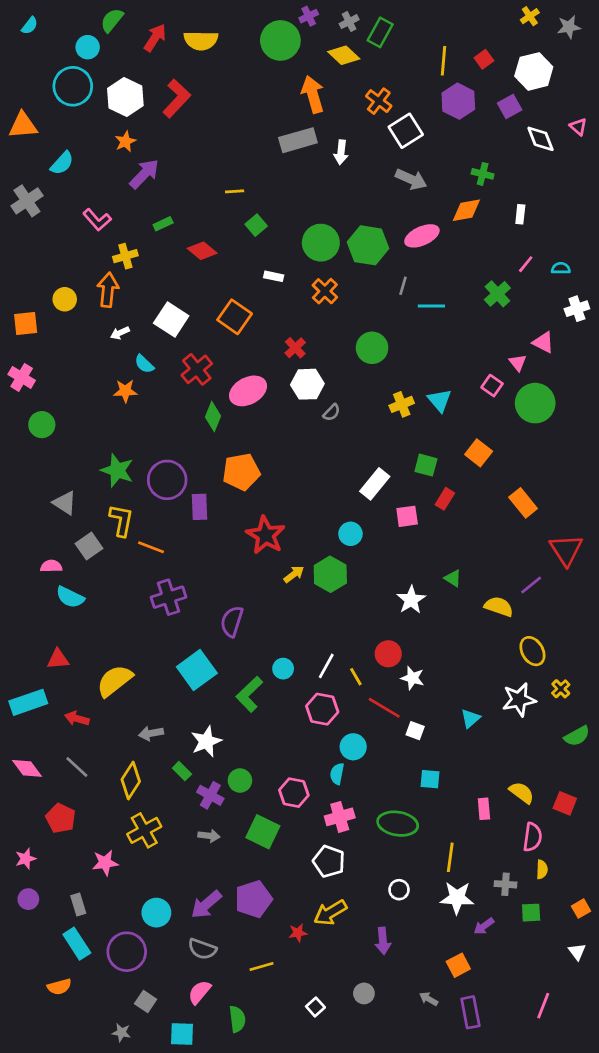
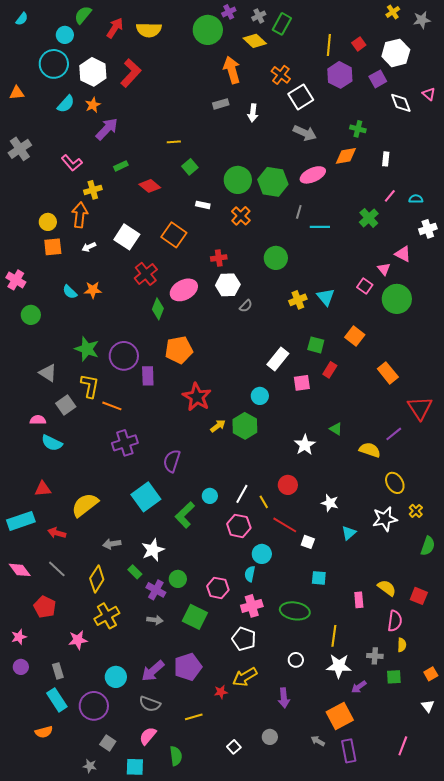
orange triangle: (23, 125) -> (17, 93), size x0.7
gray rectangle: (298, 140) -> (221, 104), size x0.6
cyan semicircle: (62, 163) -> (66, 104), moved
orange square: (26, 324) -> (53, 247), moved
red cross: (295, 348) -> (219, 258), turned 35
cyan semicircle: (144, 364) -> (70, 292), moved
white star: (412, 678) -> (330, 503), moved
green semicircle: (577, 736) -> (428, 546), turned -42
orange square: (458, 965) -> (340, 716), size x1.5

